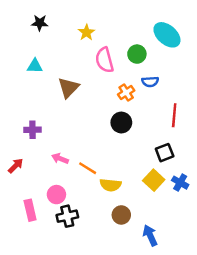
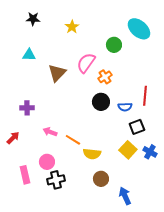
pink semicircle: (104, 60) -> (86, 63), moved, turned 50
blue semicircle: (150, 82) -> (125, 107), moved

